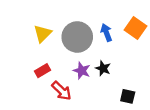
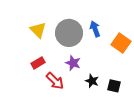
orange square: (136, 28) -> (121, 43), moved
yellow triangle: (42, 34) -> (38, 30), turned -30
black star: (103, 68) -> (92, 81), moved

